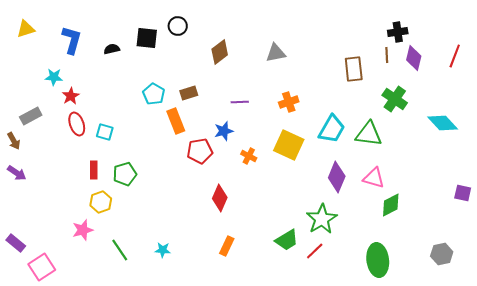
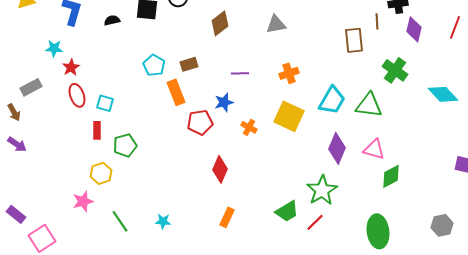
brown line: (387, 55) -> (377, 21), moved
red rectangle: (94, 170) -> (97, 130), moved

